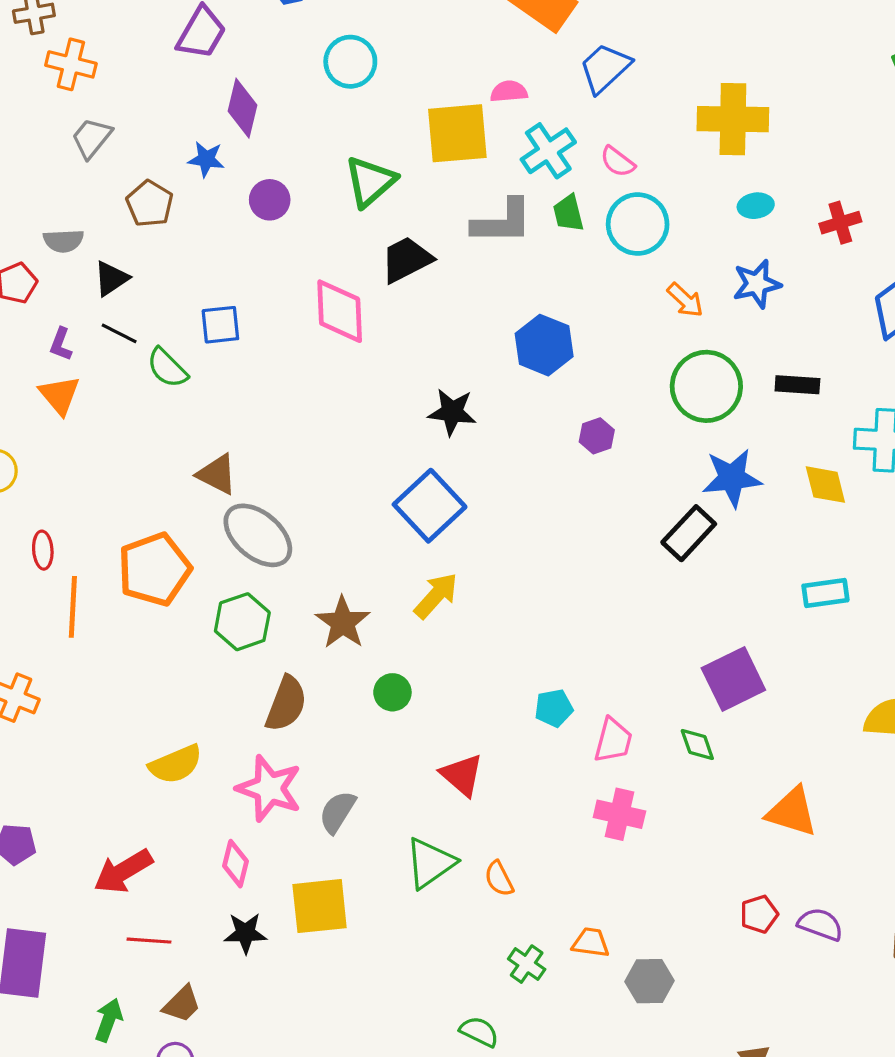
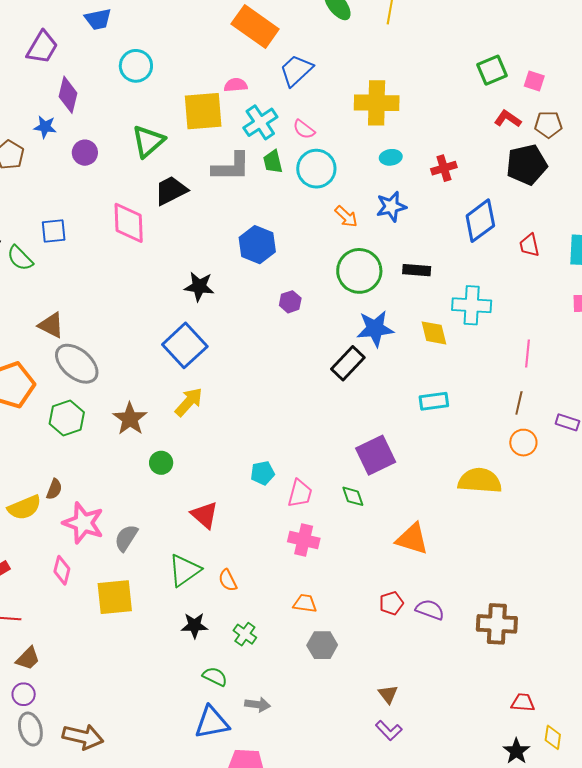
brown semicircle: (286, 704) -> (54, 489), moved, size x0.6
black star: (245, 933) -> (194, 625), moved
orange trapezoid: (591, 943) -> (305, 603), moved

